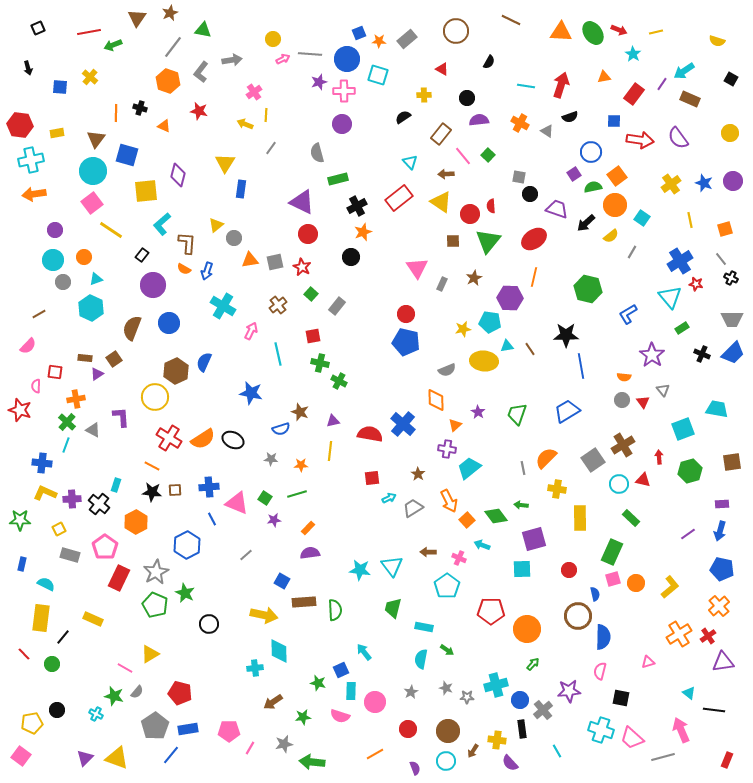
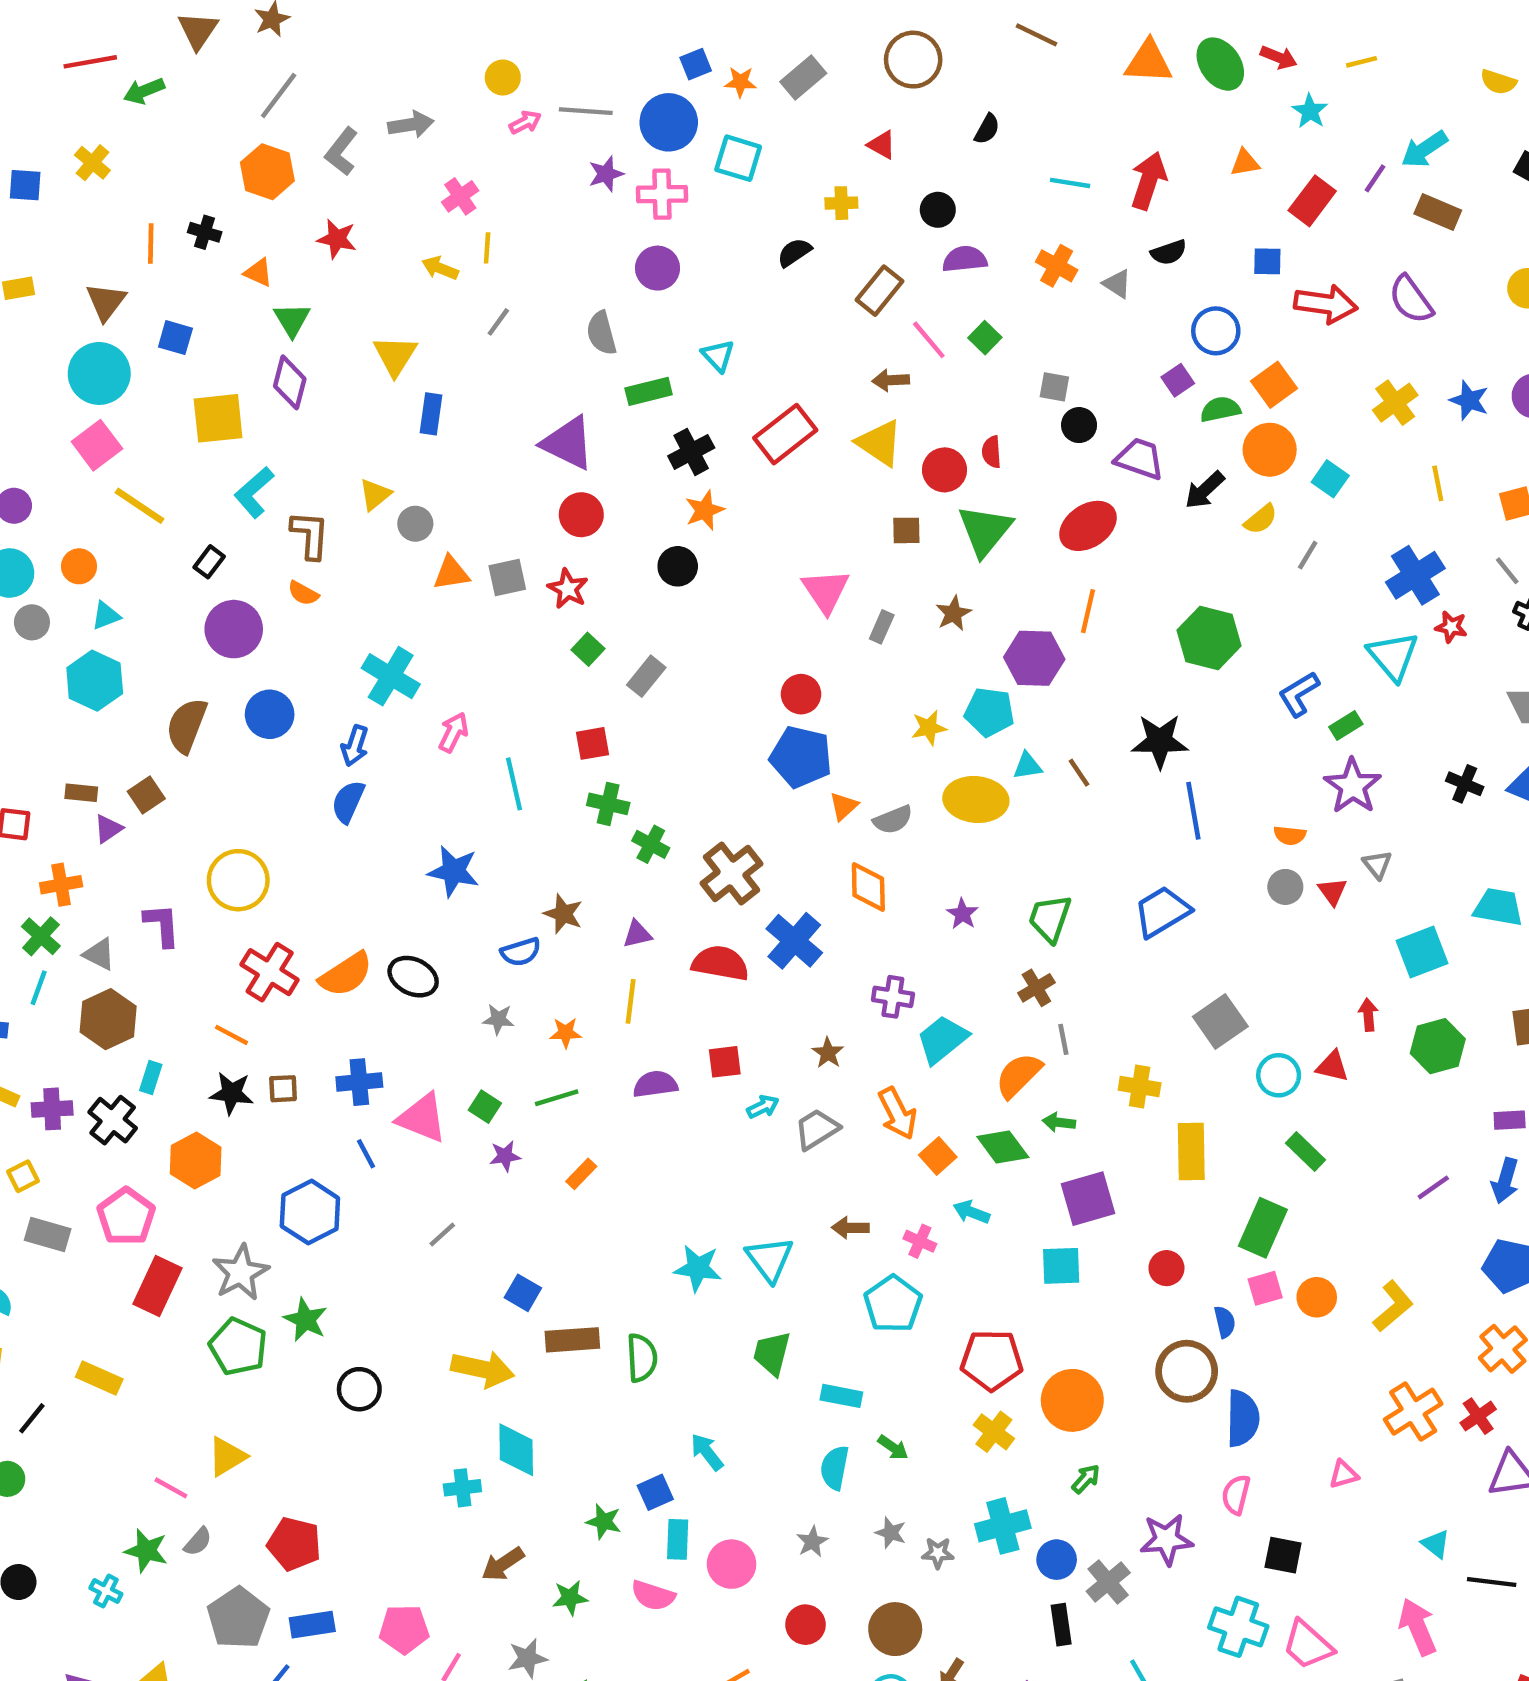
green triangle: (203, 30) -> (292, 320), moved, turned 48
blue square: (127, 155) -> (175, 338), size x0.7
cyan triangle: (410, 162) -> (718, 356), moved
blue arrow: (207, 271) -> (355, 746), moved
brown cross: (278, 305) -> (731, 873), moved, size x1.5
green rectangle: (682, 328) -> (1346, 725), moved
brown hexagon: (176, 371) -> (108, 1019), moved
orange triangle: (455, 425) -> (844, 806), moved
brown cross: (623, 445) -> (1036, 988), moved, size x0.7
orange semicircle: (546, 458) -> (1018, 1075), moved
purple semicircle: (310, 553) -> (655, 1084), moved
yellow cross: (497, 740) -> (994, 1432), moved, turned 30

